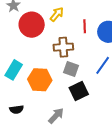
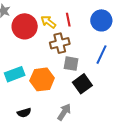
yellow arrow: (57, 14) -> (48, 22), moved, turned -84
red line: (85, 26) -> (68, 20), moved
cyan rectangle: (14, 70) -> (15, 74), turned 48

